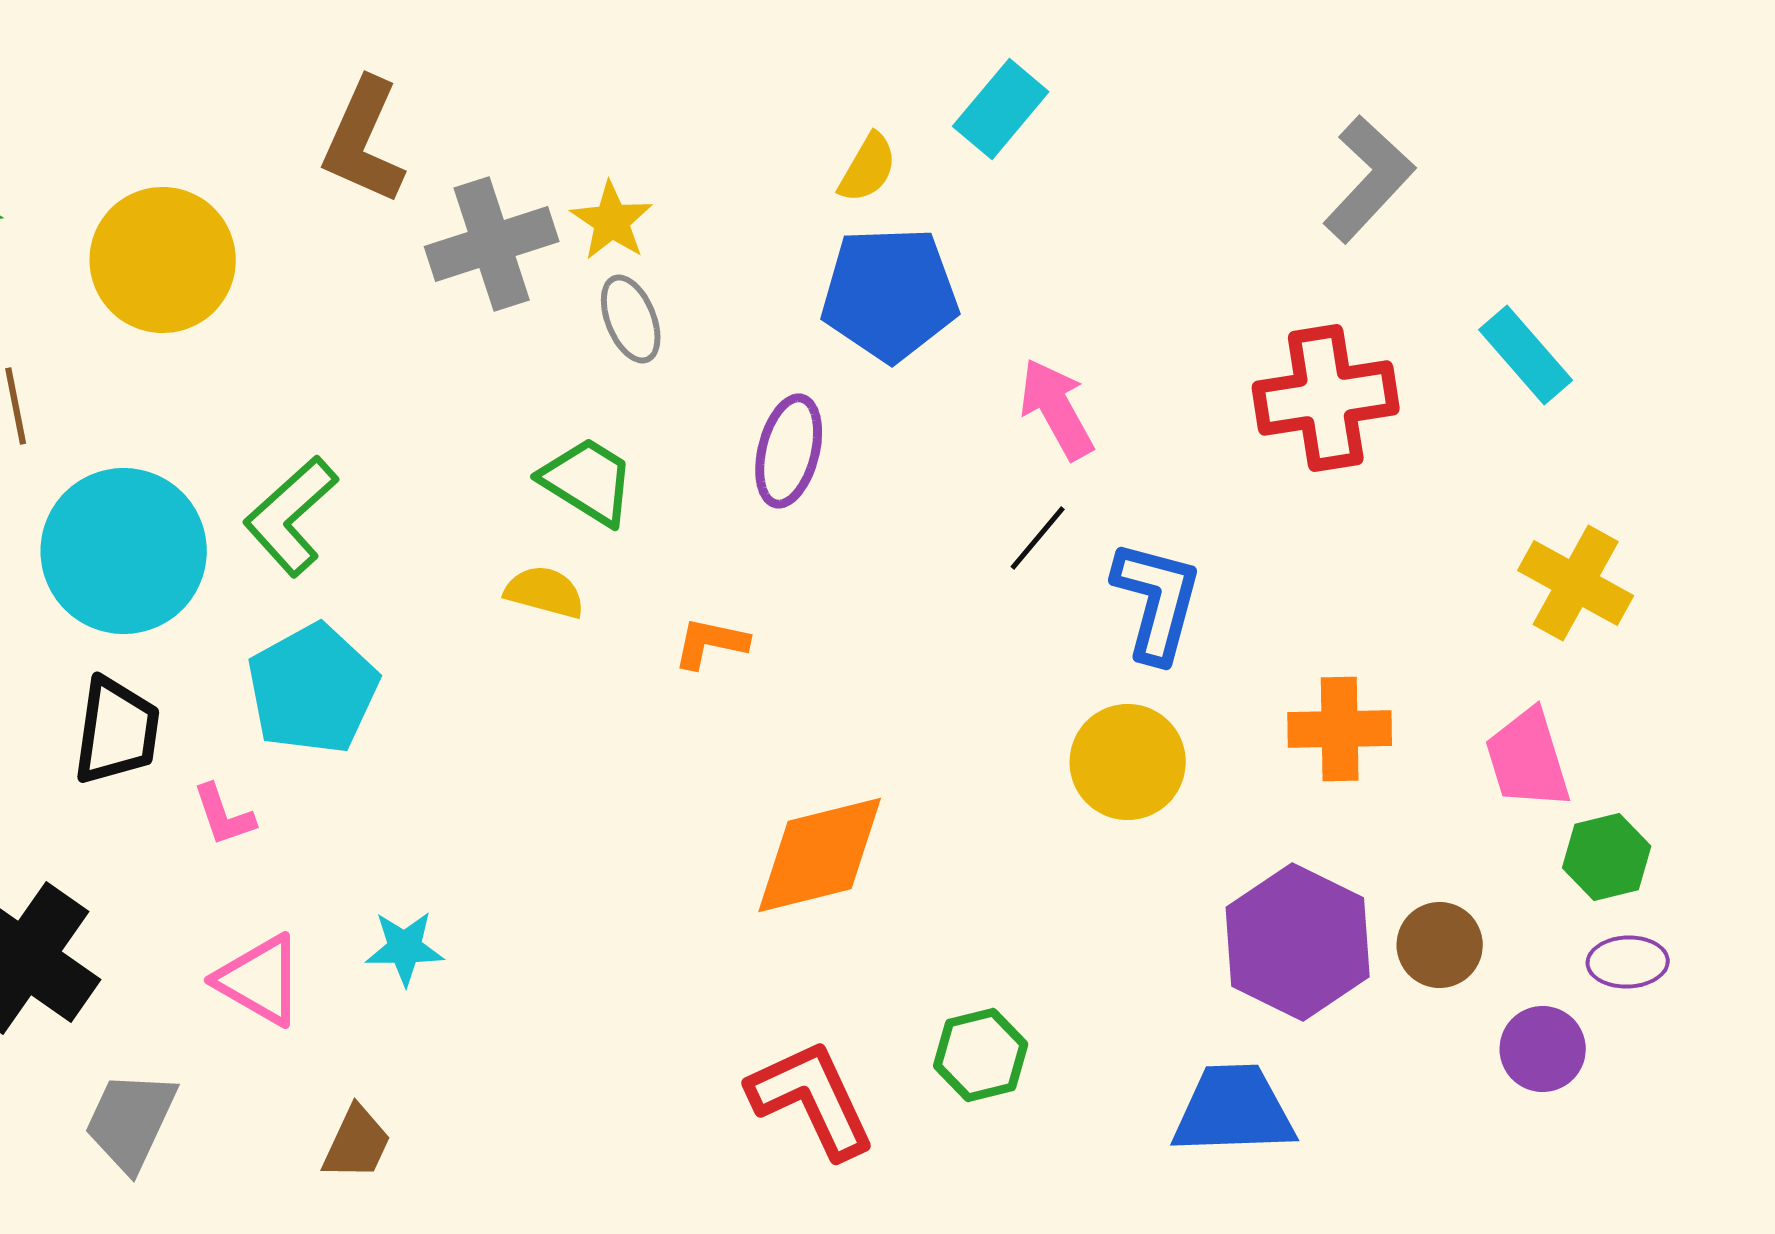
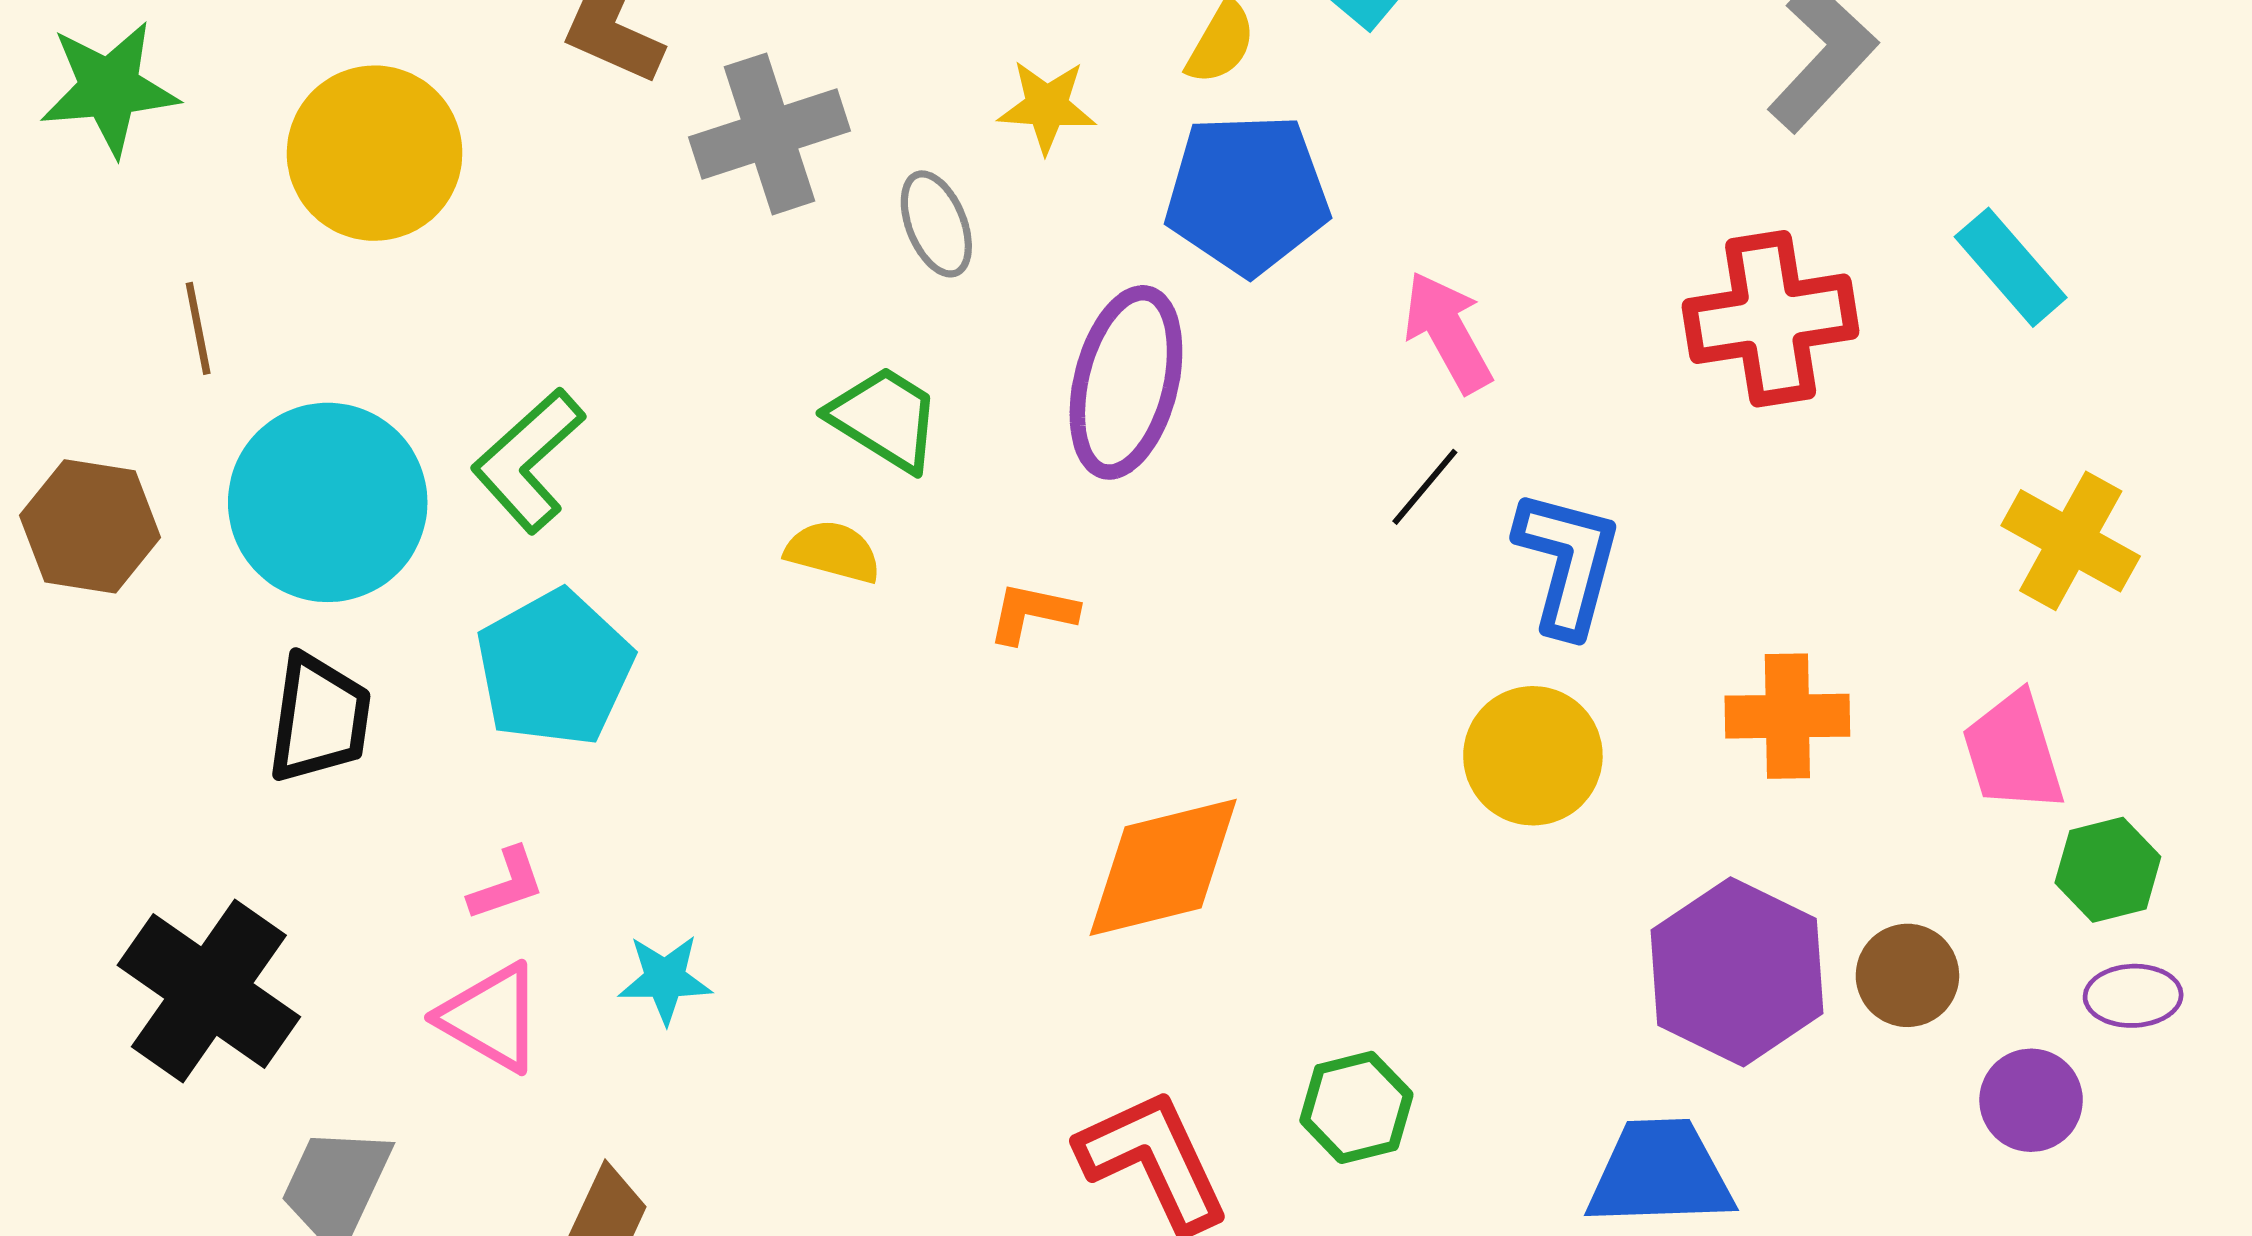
yellow star: (612, 221) -> (1047, 106), moved, turned -30
purple ellipse: (789, 451) -> (1126, 382), size x1.4
pink L-shape: (224, 815) -> (507, 884), moved, turned -90

